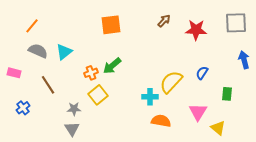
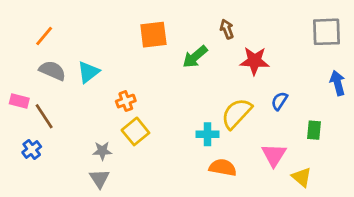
brown arrow: (164, 21) -> (227, 29), turned -64
red star: (196, 30) -> (255, 61), moved
green arrow: (112, 66) -> (195, 57), moved
brown line: (48, 85) -> (44, 116), moved

